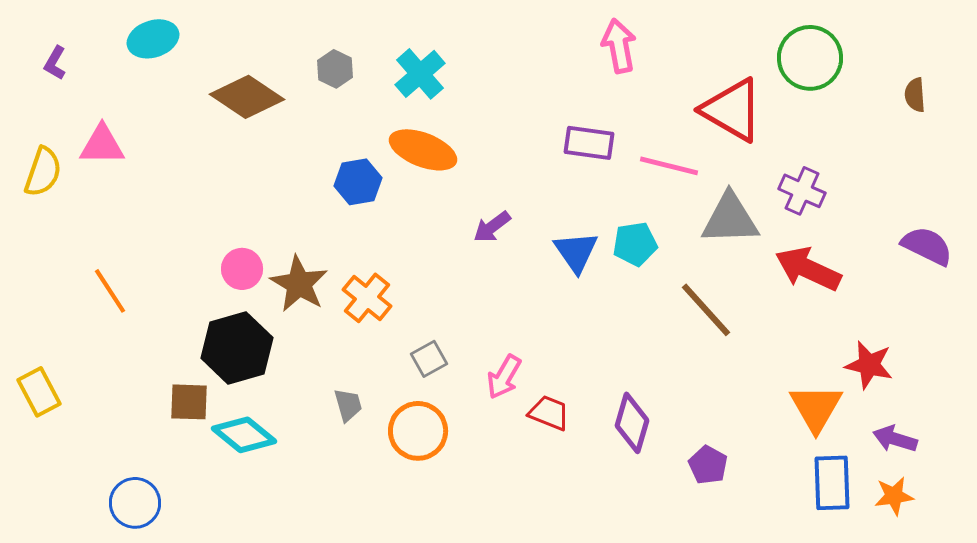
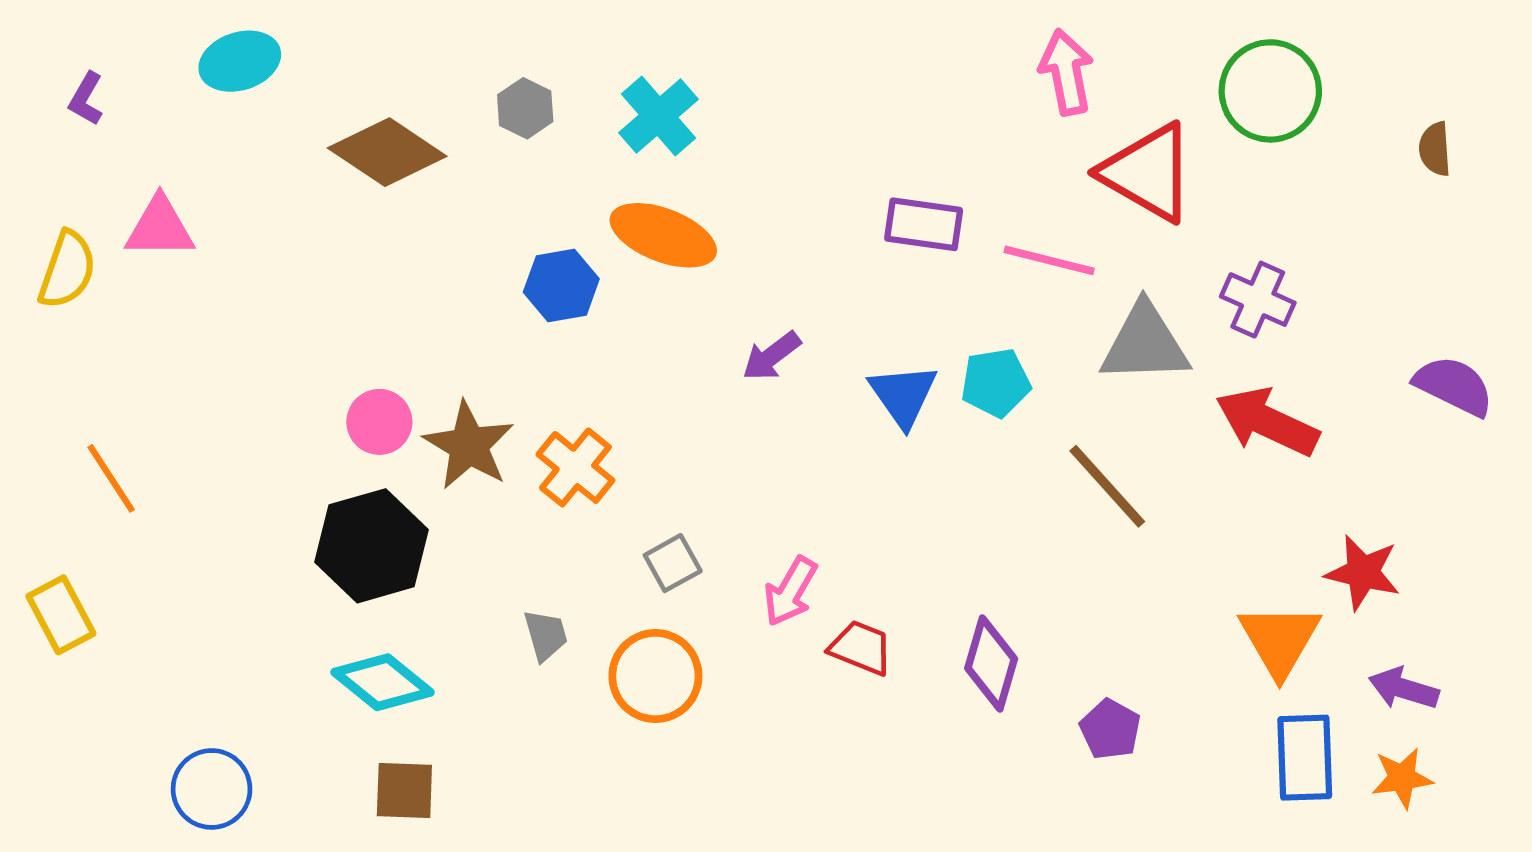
pink arrow: (619, 46) -> (1066, 72), moved
orange line: (110, 291) -> (111, 478), moved
brown square: (189, 402) -> (404, 791), moved

